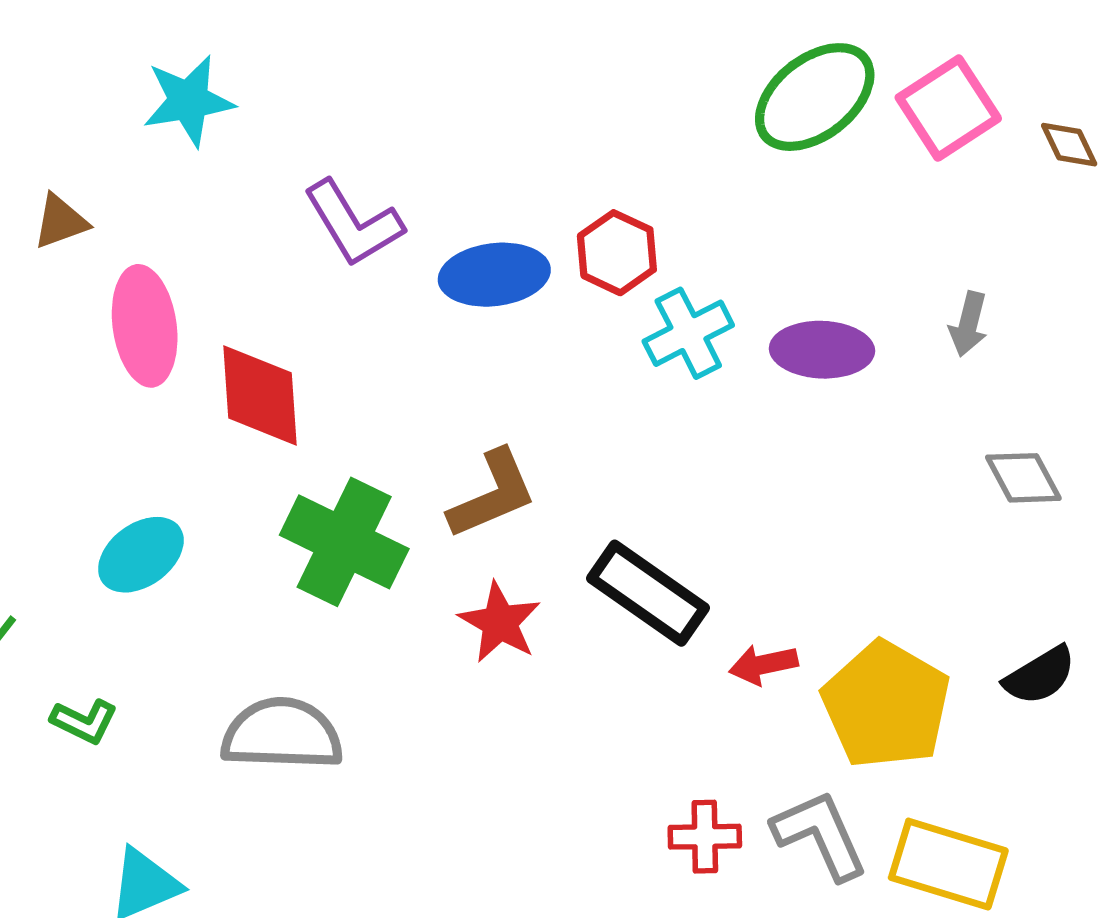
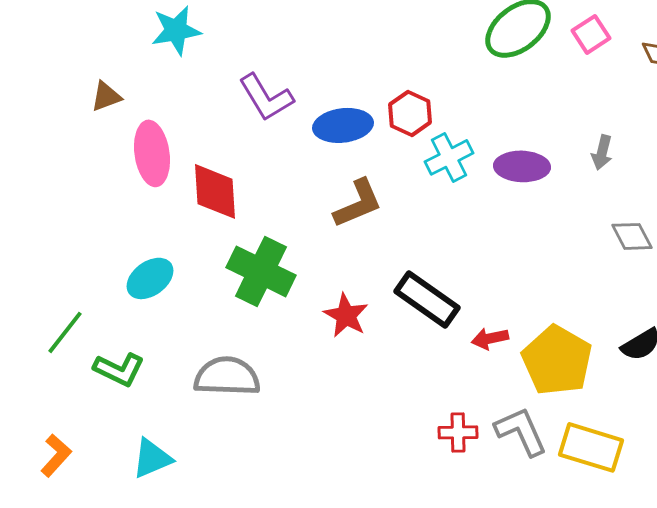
pink square: (948, 108) -> (591, 34), size x0.7
brown L-shape: (492, 494) -> (358, 203), moved
green L-shape: (84, 721) -> (119, 369), size x1.4

